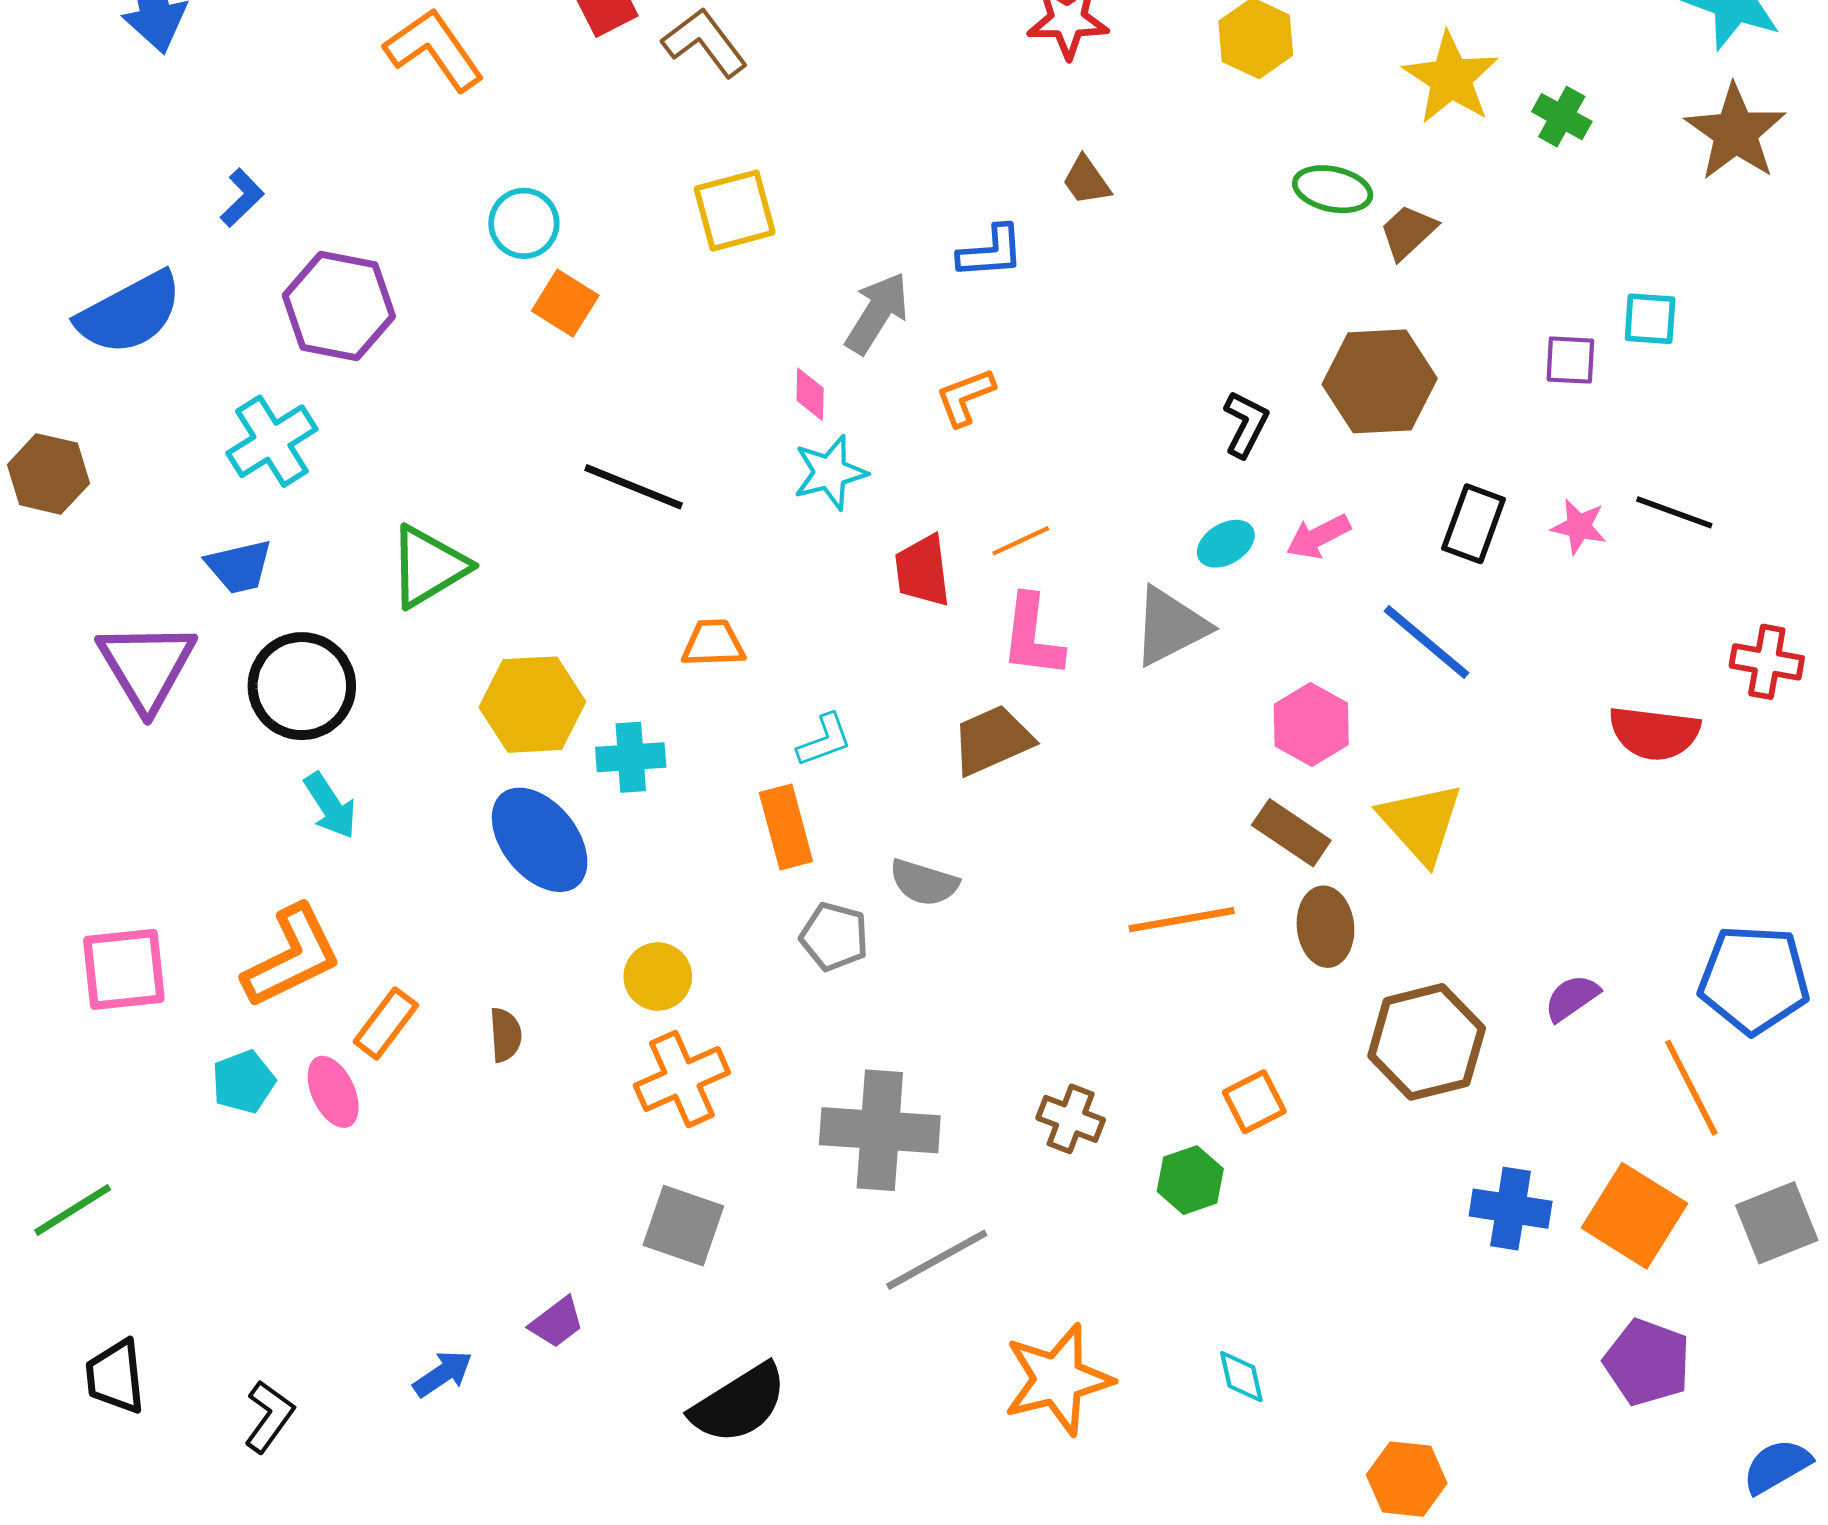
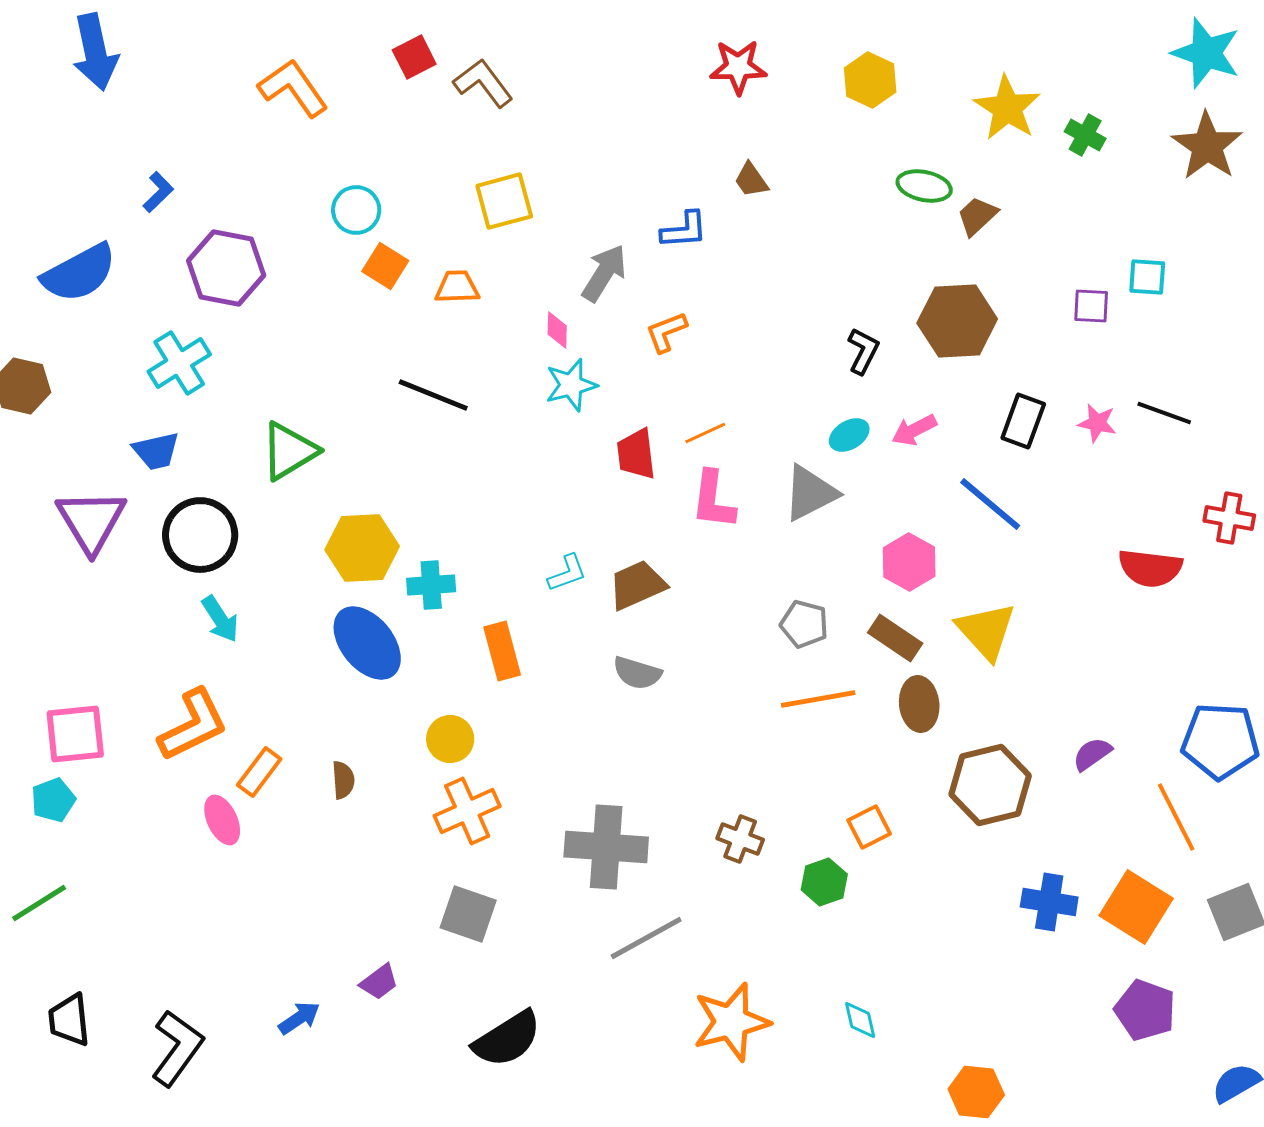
orange trapezoid: (713, 643) -> (457, 287), moved
brown trapezoid: (992, 740) -> (637, 585), moved
orange rectangle: (786, 827) -> (502, 651), moved
gray pentagon: (834, 937) -> (804, 624), moved
cyan pentagon: (243, 1082) -> (53, 800), moved
black L-shape: (269, 1416) -> (177, 1048), size x1.5

